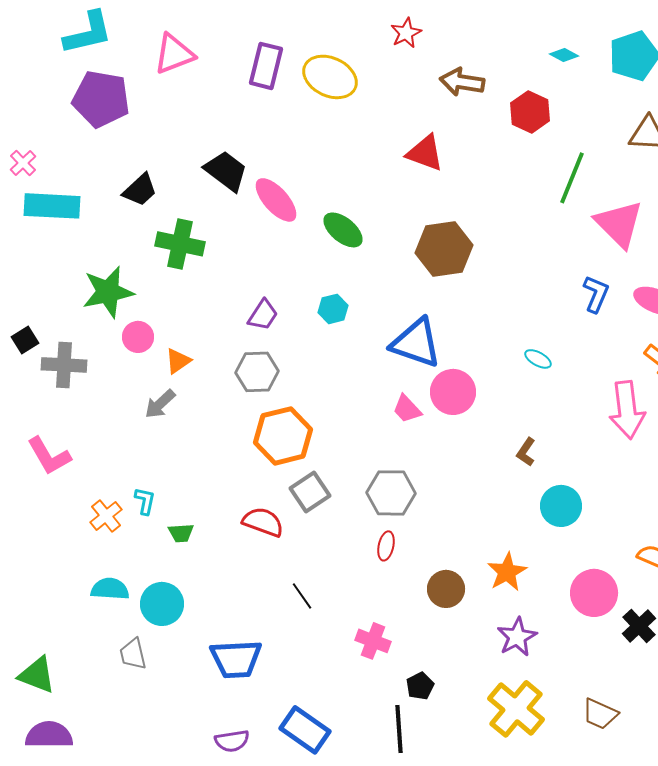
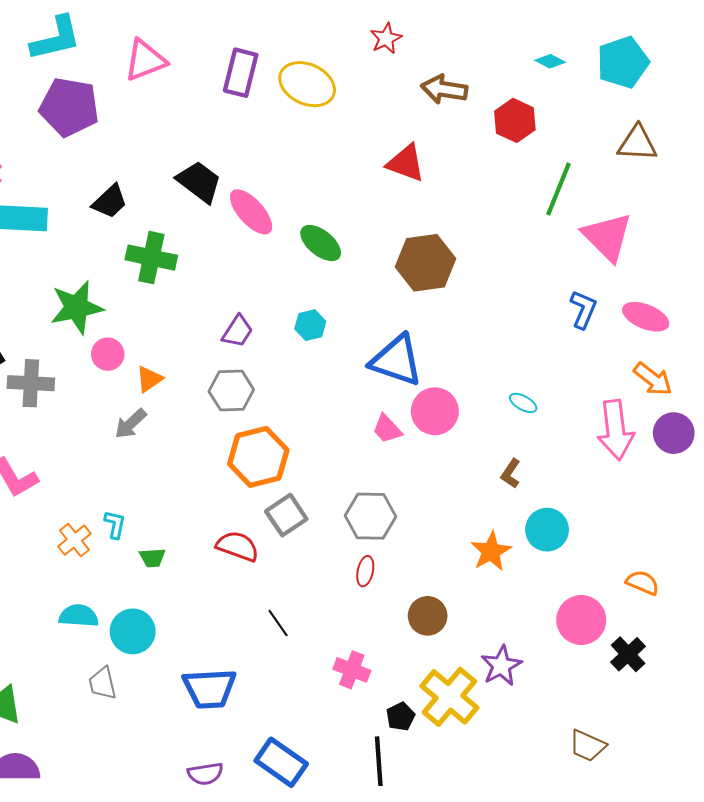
cyan ellipse: (538, 359) -> (523, 403), moved
orange star: (507, 572) -> (491, 551), moved
yellow cross: (516, 709) -> (449, 697), moved

